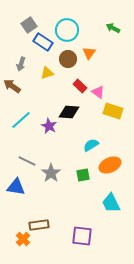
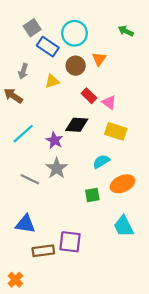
yellow rectangle: (113, 111) -> (116, 131), moved
gray star: (51, 173) -> (57, 168), moved
blue triangle: (16, 187) -> (25, 224), moved
purple square: (82, 236) -> (70, 242), moved
orange cross: (23, 239) -> (15, 280), moved

